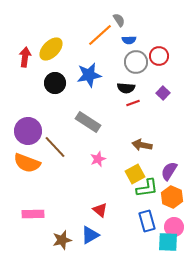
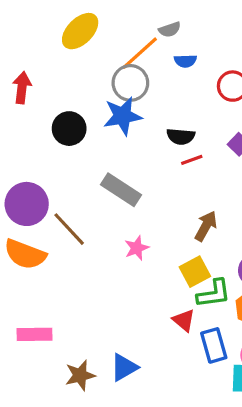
gray semicircle: (119, 20) -> (170, 29), turned 104
yellow ellipse: (51, 49) -> (80, 31), moved
gray circle: (136, 62) -> (130, 83), moved
brown arrow: (142, 145) -> (206, 226), turned 108
red triangle: (100, 210) -> (184, 320), moved

